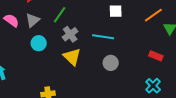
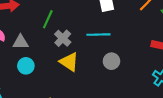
gray triangle: (33, 20) -> (21, 42), moved, turned 49
cyan circle: (39, 43) -> (26, 66), moved

